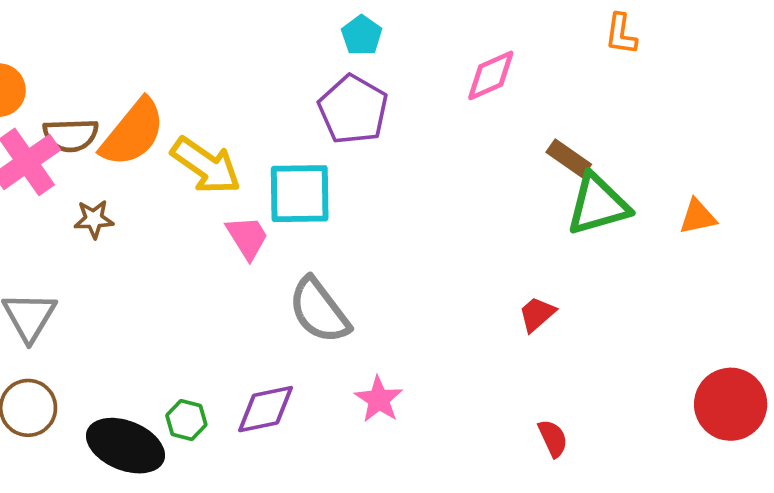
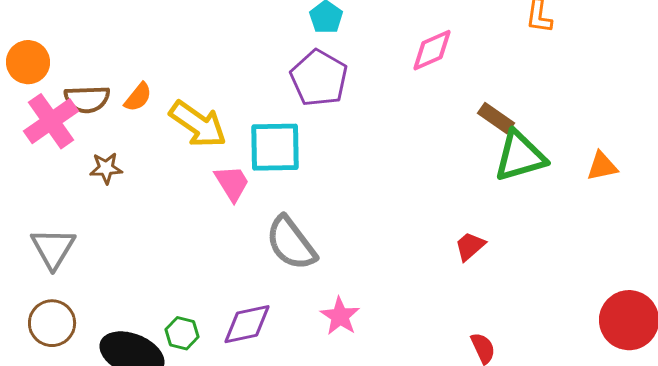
orange semicircle: (133, 133) -> (138, 97), size x0.5

